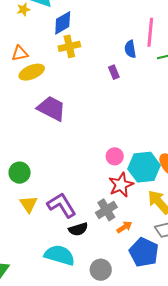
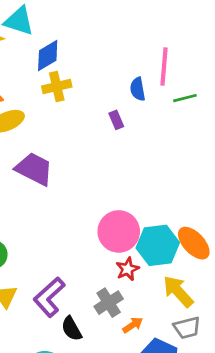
pink circle: (115, 156) -> (119, 231), size x1.8
red star: (121, 185) -> (127, 269), size x0.7
purple L-shape: (62, 205) -> (49, 297), turned -100
black semicircle: (78, 229) -> (72, 329), turned 78

